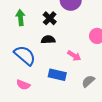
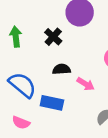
black semicircle: (48, 40) -> (62, 69), moved
blue rectangle: (57, 75) -> (52, 103), moved

